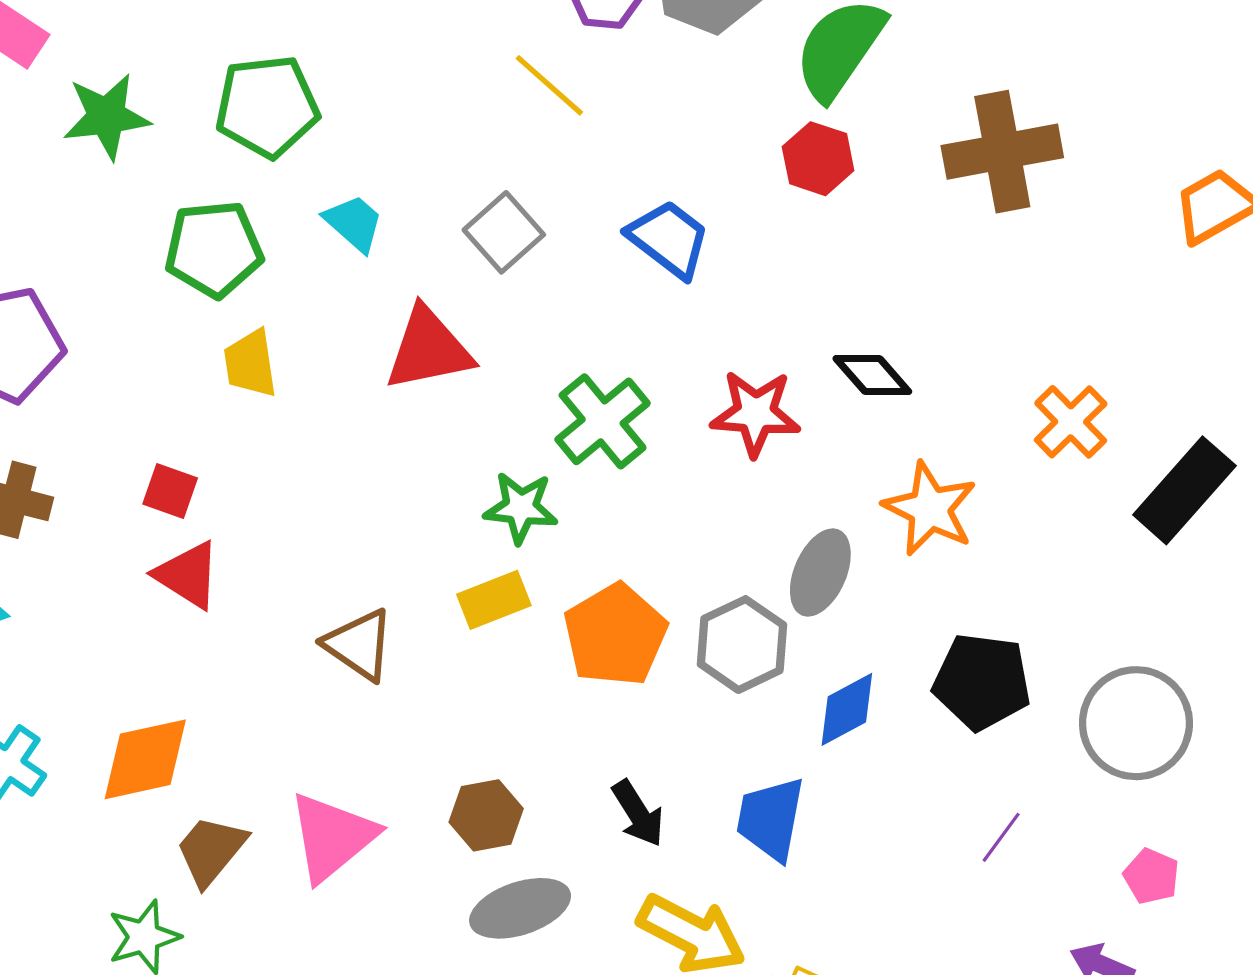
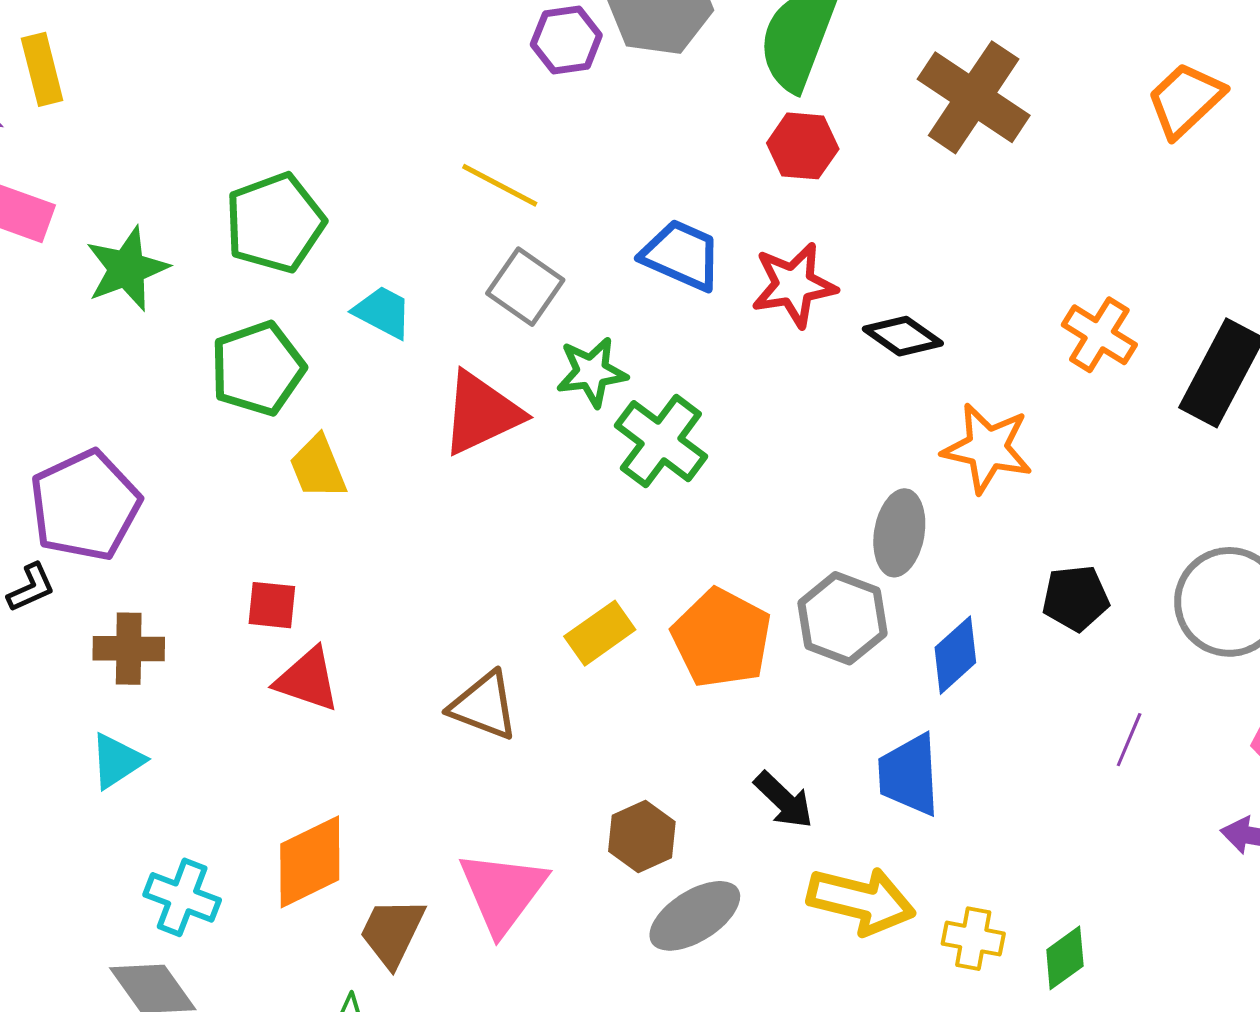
yellow line: (549, 85) -> (500, 185), moved
brown cross: (1002, 152) -> (974, 97), turned -32
red star: (755, 413) -> (794, 285), moved
green star: (521, 508) -> (592, 372), moved
black pentagon: (982, 682) -> (1076, 598), size x0.7

